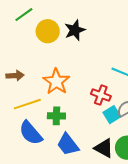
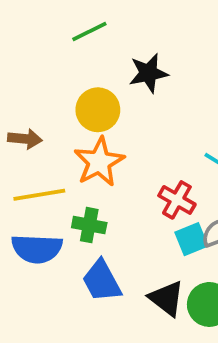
green line: (24, 15) -> (89, 32), moved
yellow circle: (48, 31) -> (98, 110), moved
blue semicircle: (31, 133) -> (37, 249), turned -56

